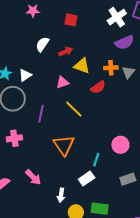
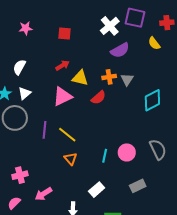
white semicircle: (42, 44) -> (19, 67), moved
pink triangle: (62, 82) -> (62, 96), size x1.5
yellow line: (74, 109) -> (67, 135), moved
pink cross: (14, 138) -> (20, 175), moved
orange triangle: (64, 145) -> (71, 159), size x0.6
cyan line: (96, 160) -> (105, 156), moved
pink arrow: (33, 177) -> (43, 194), turned 108

